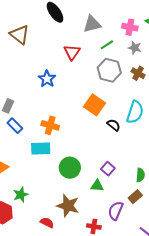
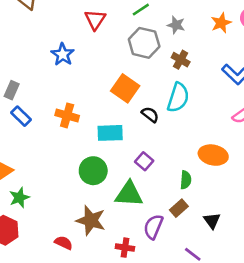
gray star: (135, 48) -> (176, 25), moved
brown cross: (138, 73) -> (181, 60), moved
cyan rectangle: (41, 148) -> (110, 133), moved
purple square: (108, 169) -> (144, 161), moved
green triangle: (97, 186) -> (129, 194), size x1.6
green star: (21, 195) -> (19, 198), moved

